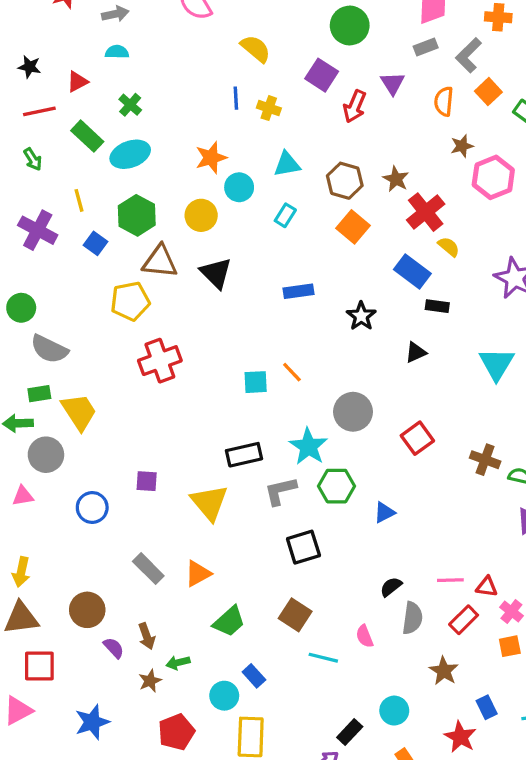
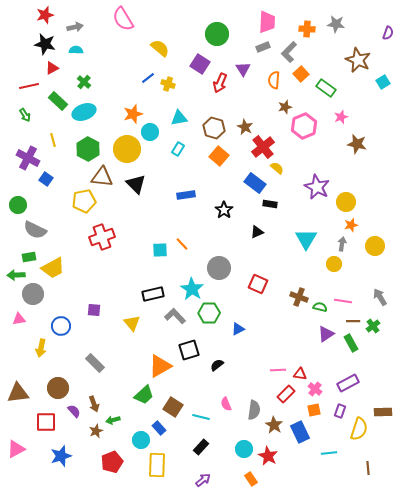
black star: (29, 67) -> (45, 44), moved, size x1.5
blue line: (236, 98) -> (148, 78), turned 56
yellow circle: (201, 215) -> (127, 149), size x1.4
blue square: (95, 243) -> (46, 179), moved
yellow trapezoid: (79, 412) -> (53, 268), turned 95
red square: (417, 438) -> (258, 284), turned -30
gray L-shape: (280, 491) -> (175, 316), turned 60
yellow triangle: (209, 503) -> (132, 323), size x0.7
yellow arrow: (21, 572) -> (41, 348), moved
orange triangle: (198, 574) -> (160, 366), moved, size x1.4
black semicircle: (391, 587) -> (217, 365), moved
brown square: (295, 615) -> (173, 407), moved
gray semicircle: (412, 618) -> (254, 410), moved
red square: (39, 666) -> (46, 422), moved
blue rectangle: (487, 707) -> (300, 432), moved, size x1.5
black rectangle: (350, 732) -> (201, 447), moved
red star: (460, 737) -> (268, 456), moved

